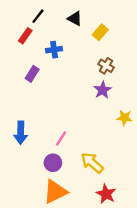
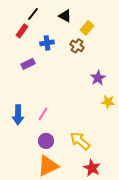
brown cross: (106, 66) -> (77, 46), moved
purple rectangle: (32, 74) -> (28, 64), turned 32
purple star: (103, 90) -> (98, 78), moved
pink line: (61, 139) -> (43, 114), moved

